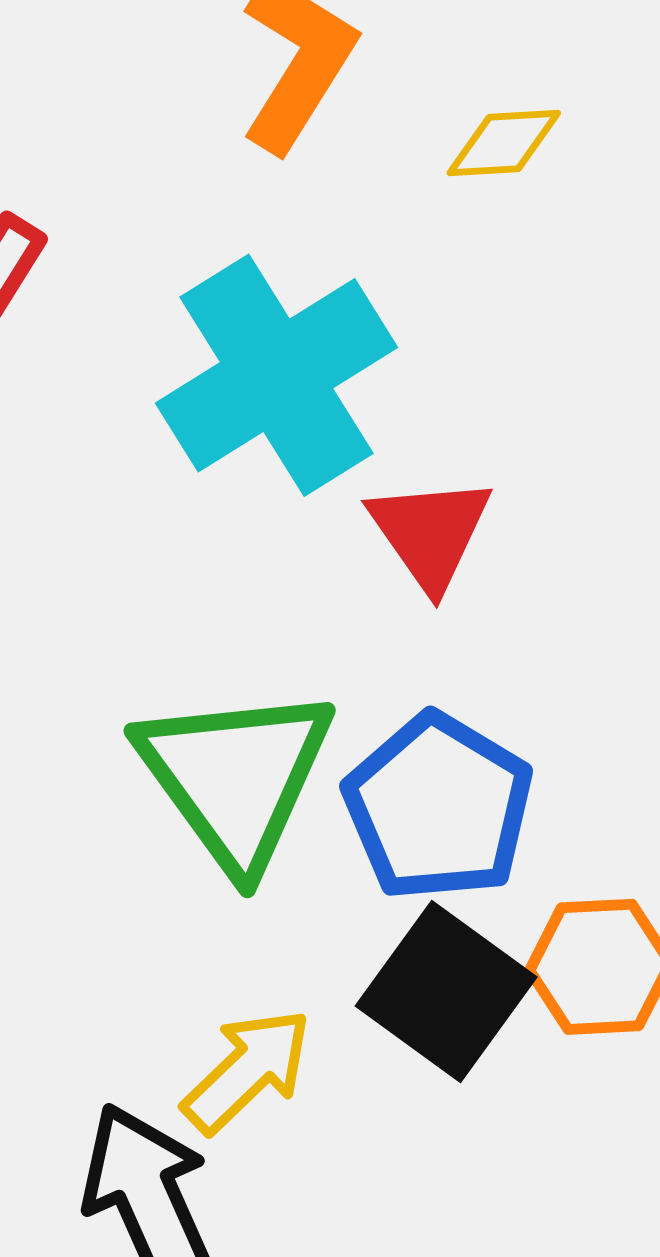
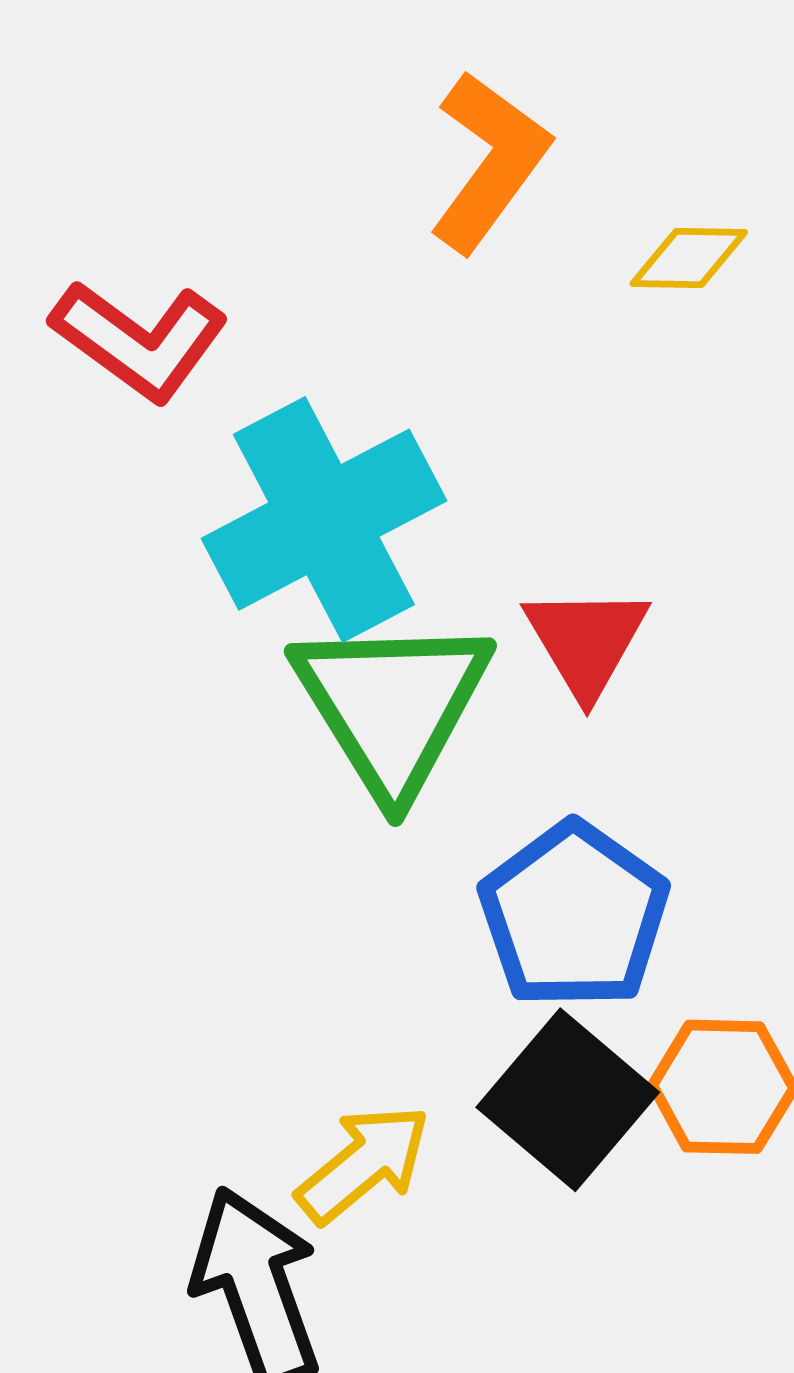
cyan cross: (277, 375) -> (324, 520), moved
green triangle: (235, 777) -> (392, 705), moved

